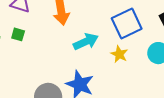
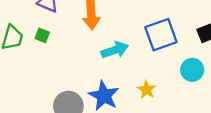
yellow star: (119, 54) -> (147, 90), moved

